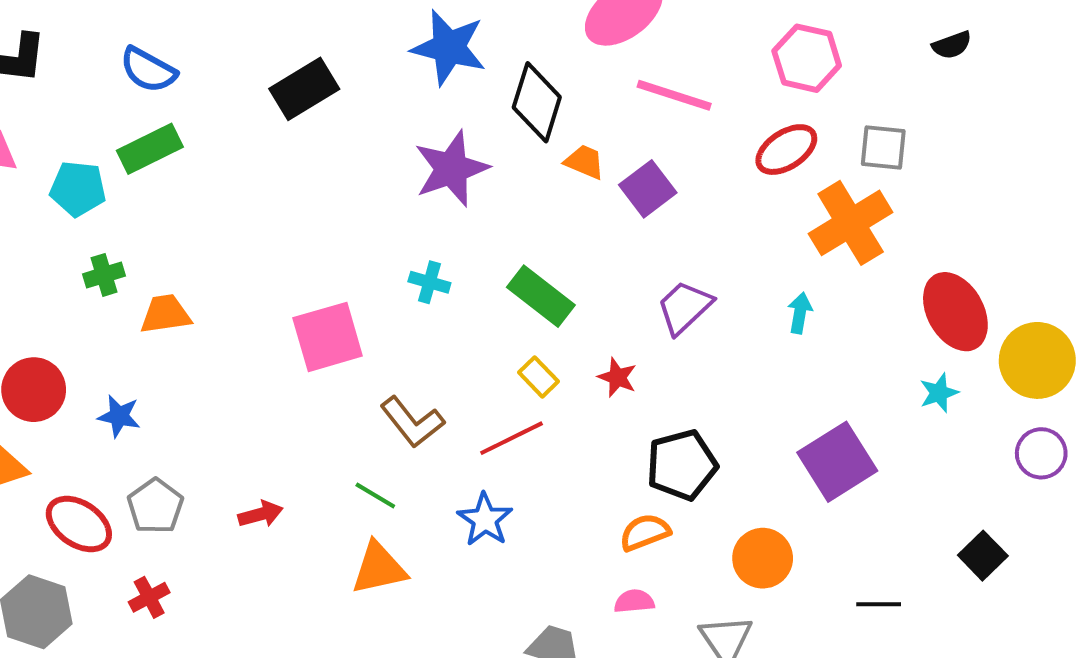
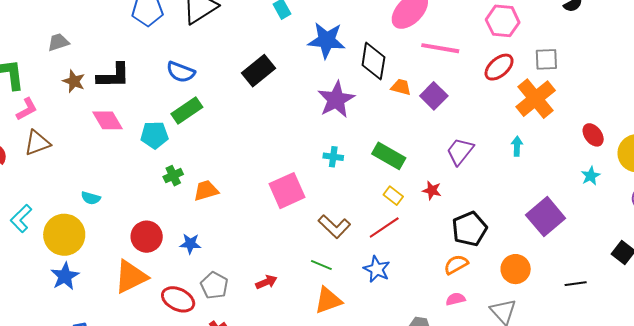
red ellipse: (955, 312) -> (593, 135), size x0.6

